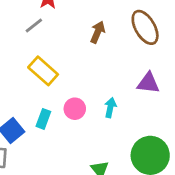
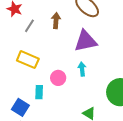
gray line: (34, 26) -> (29, 26), moved
purple triangle: (148, 83) -> (86, 41), moved, size x1.4

